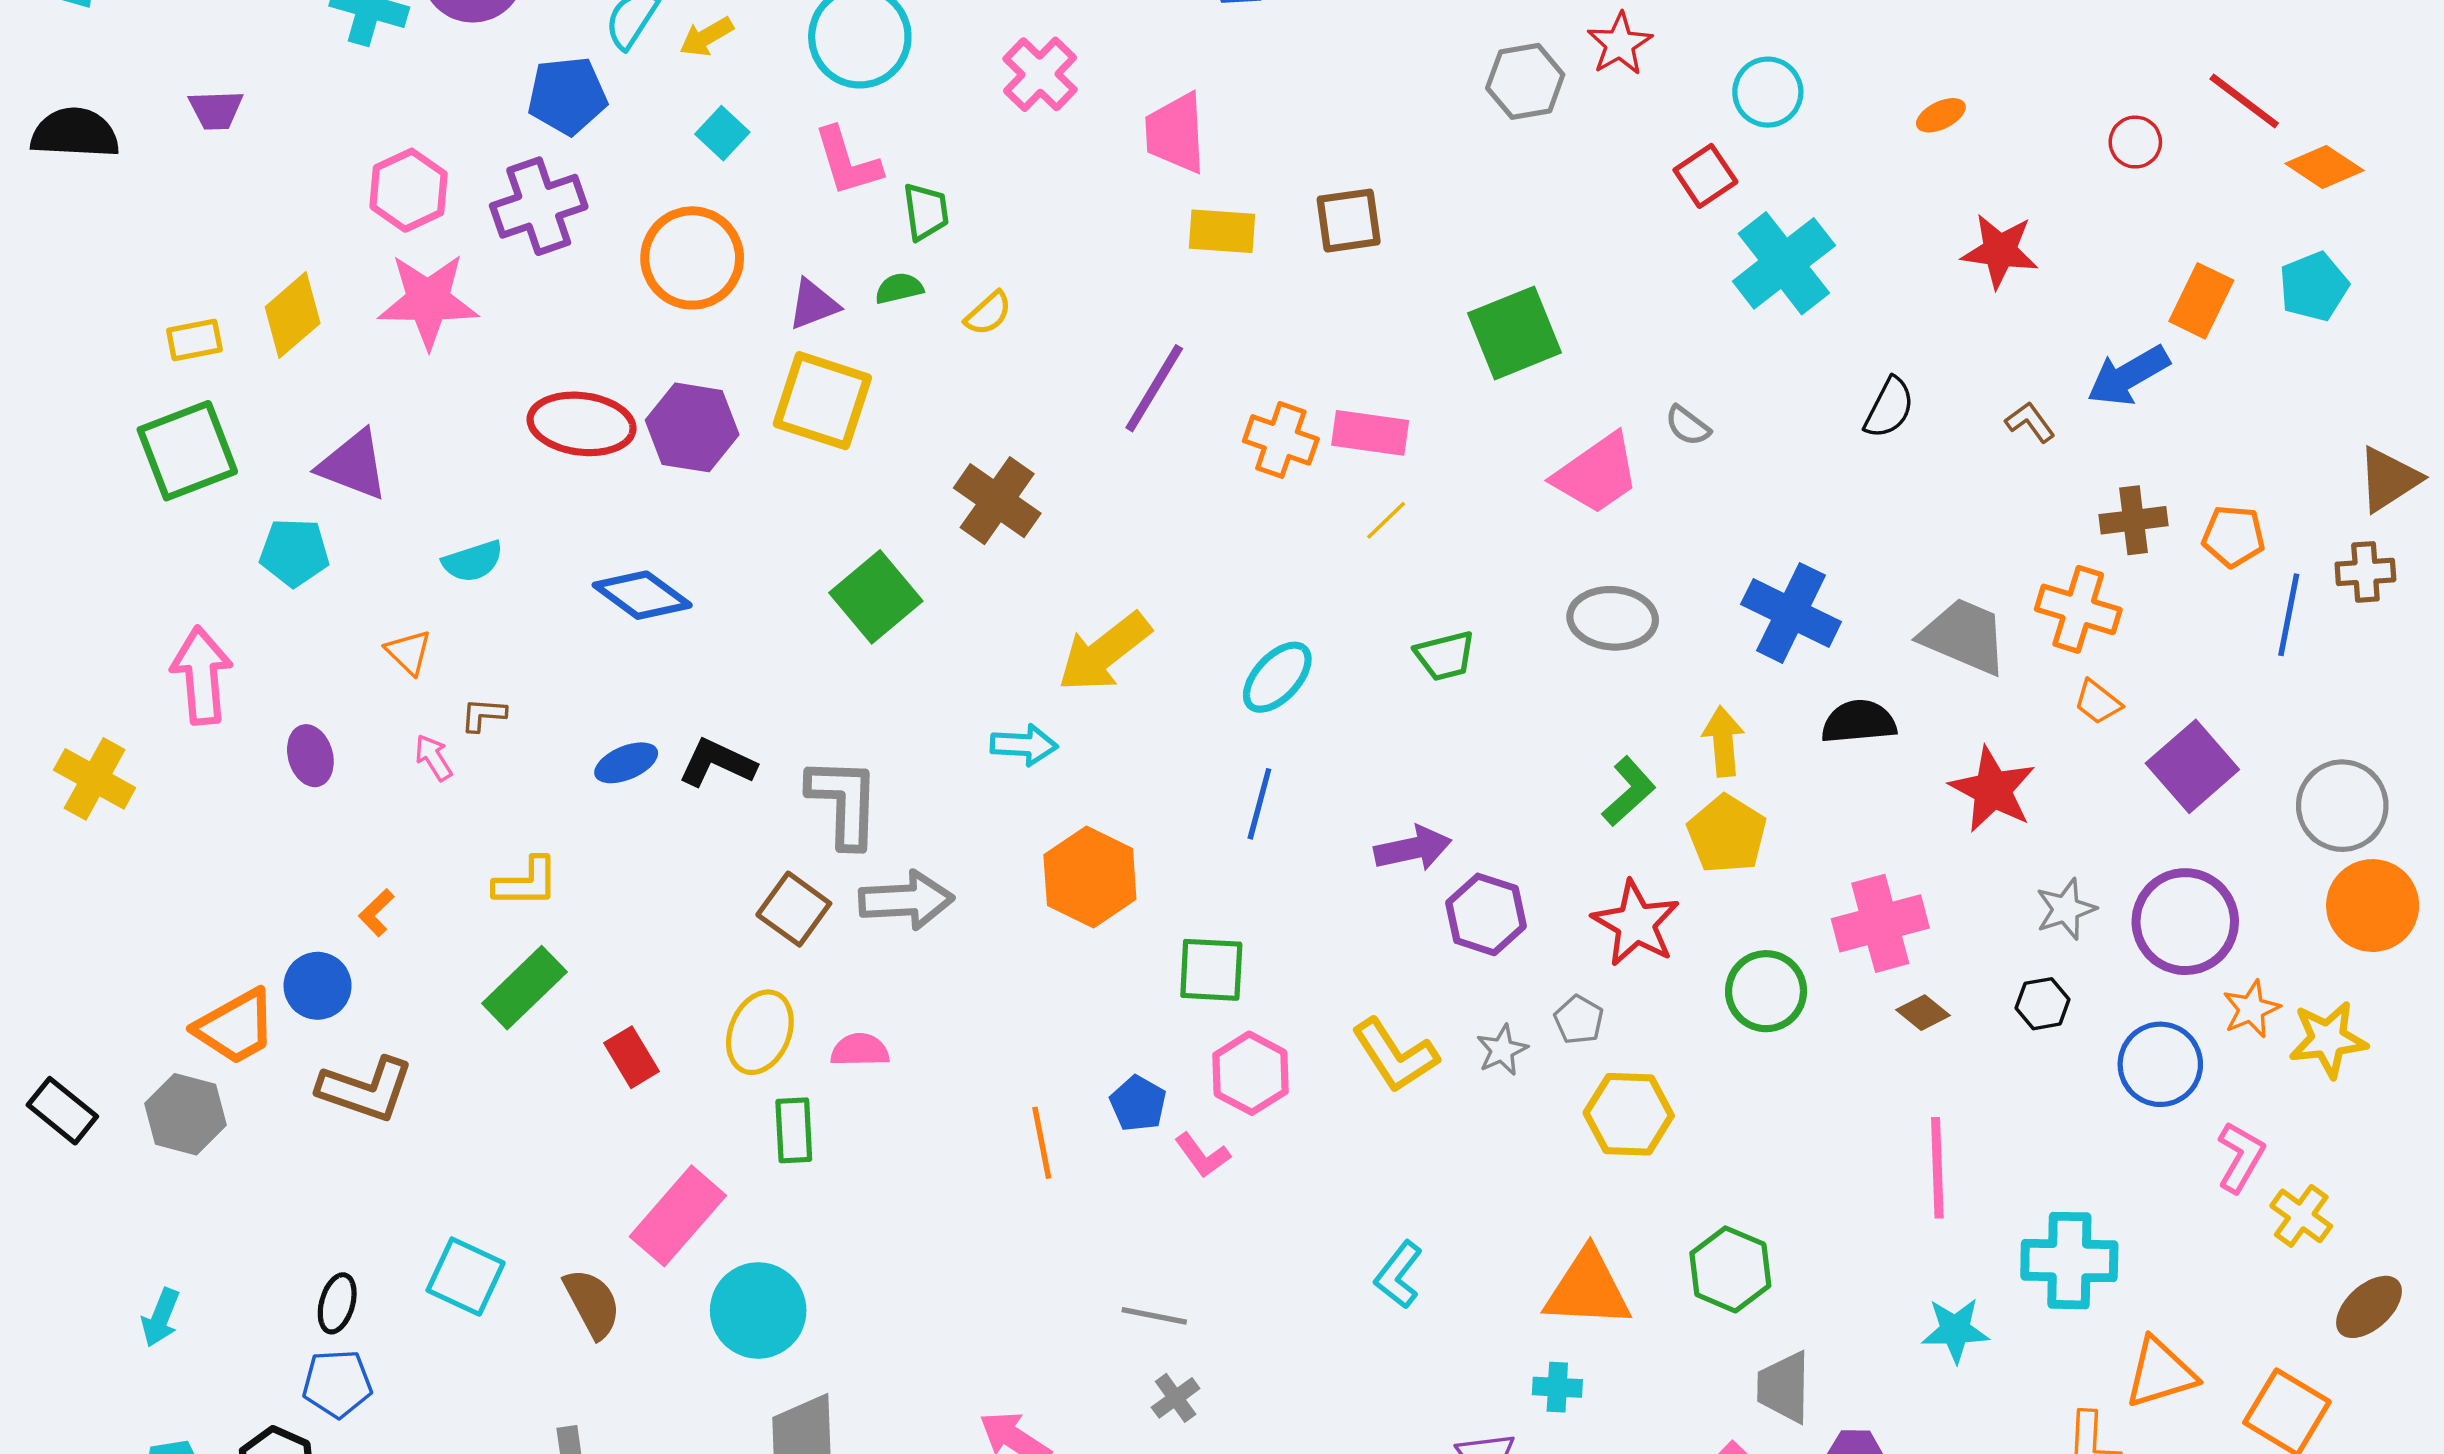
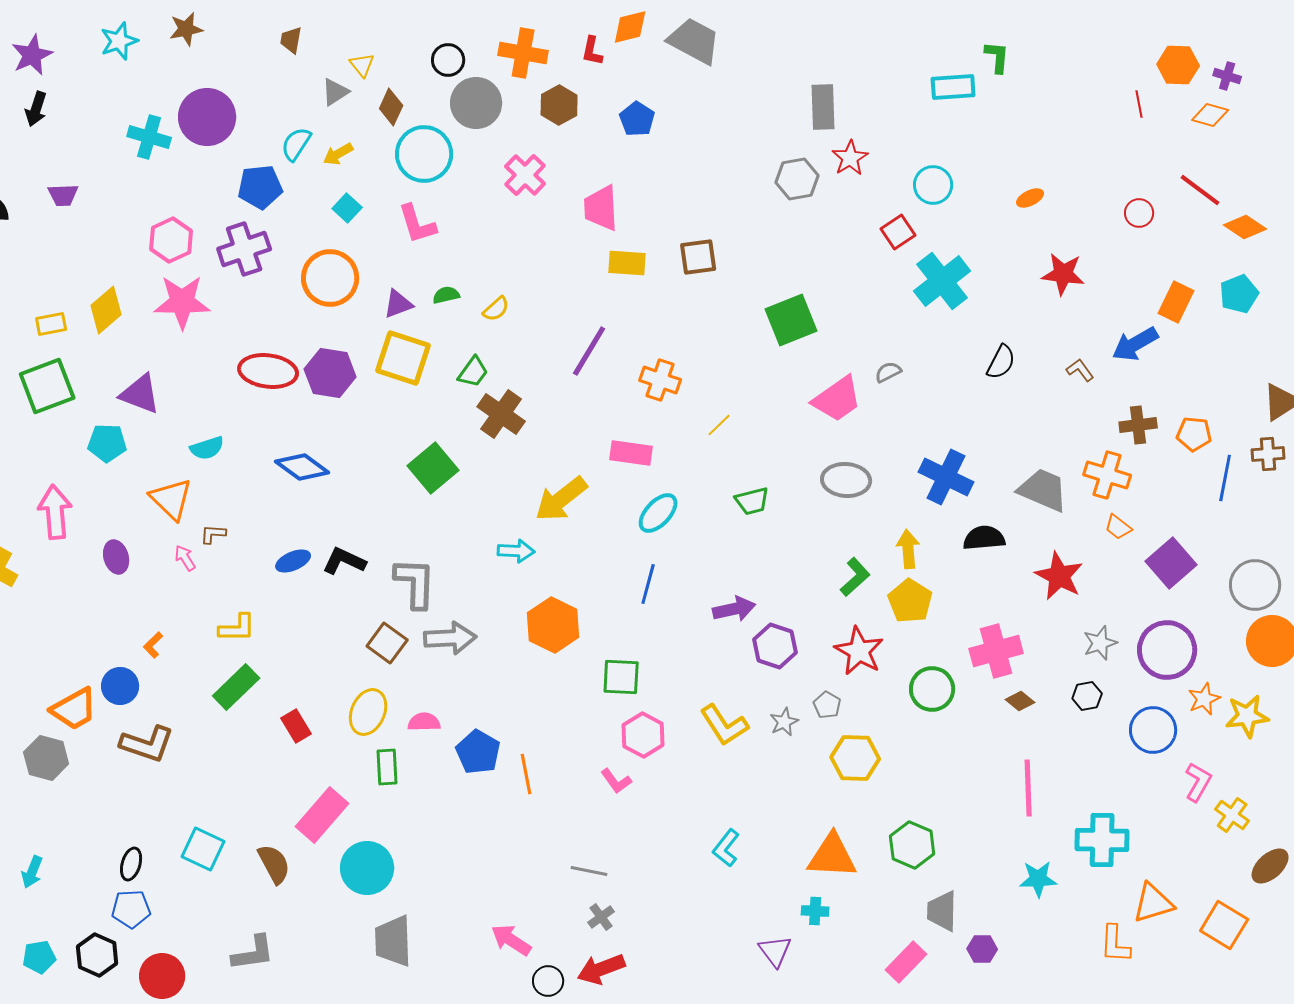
green trapezoid: (926, 212) -> (473, 372), moved, turned 44
gray semicircle: (1688, 426) -> (888, 372), turned 116
pink rectangle: (1370, 433) -> (631, 453), moved
orange triangle: (409, 652) -> (171, 499), size x1.6
blue pentagon: (1138, 1104) -> (478, 752), moved, size x1.4

